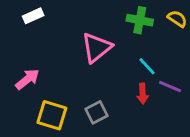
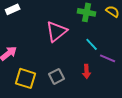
red arrow: (143, 94) -> (87, 71), moved

